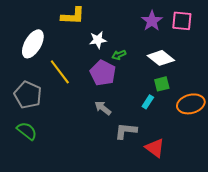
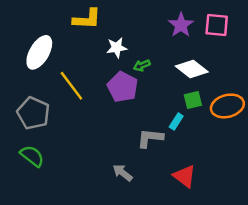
orange ellipse: (191, 104) -> (227, 106), moved
gray arrow: (103, 108) -> (123, 173), moved
gray L-shape: (126, 131) -> (150, 138), moved

